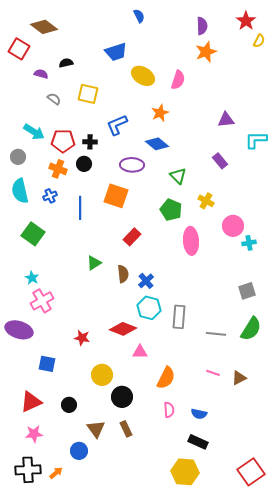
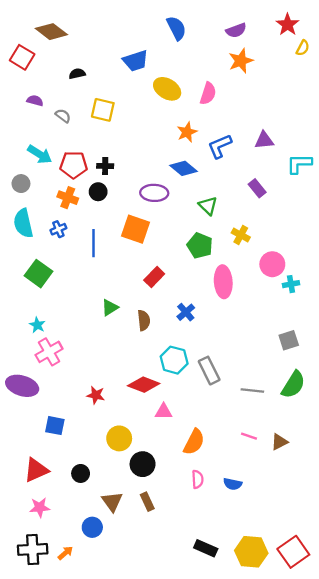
blue semicircle: (139, 16) -> (176, 28), moved, size x1.5
purple semicircle: (202, 26) -> (236, 30), turned 72
purple semicircle: (41, 74) -> (35, 101), moved
blue L-shape: (117, 125) -> (220, 146), moved
blue cross: (146, 281) -> (186, 312), moved
gray rectangle: (179, 317) -> (209, 371), turned -30
black rectangle: (198, 442) -> (206, 548), moved
yellow hexagon: (185, 472) -> (251, 552), moved

